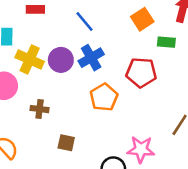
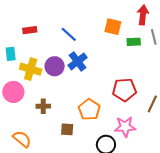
orange square: (142, 19) -> (113, 27), turned -36
red pentagon: (141, 73) -> (124, 90), moved
orange pentagon: (104, 97) -> (89, 110), moved

